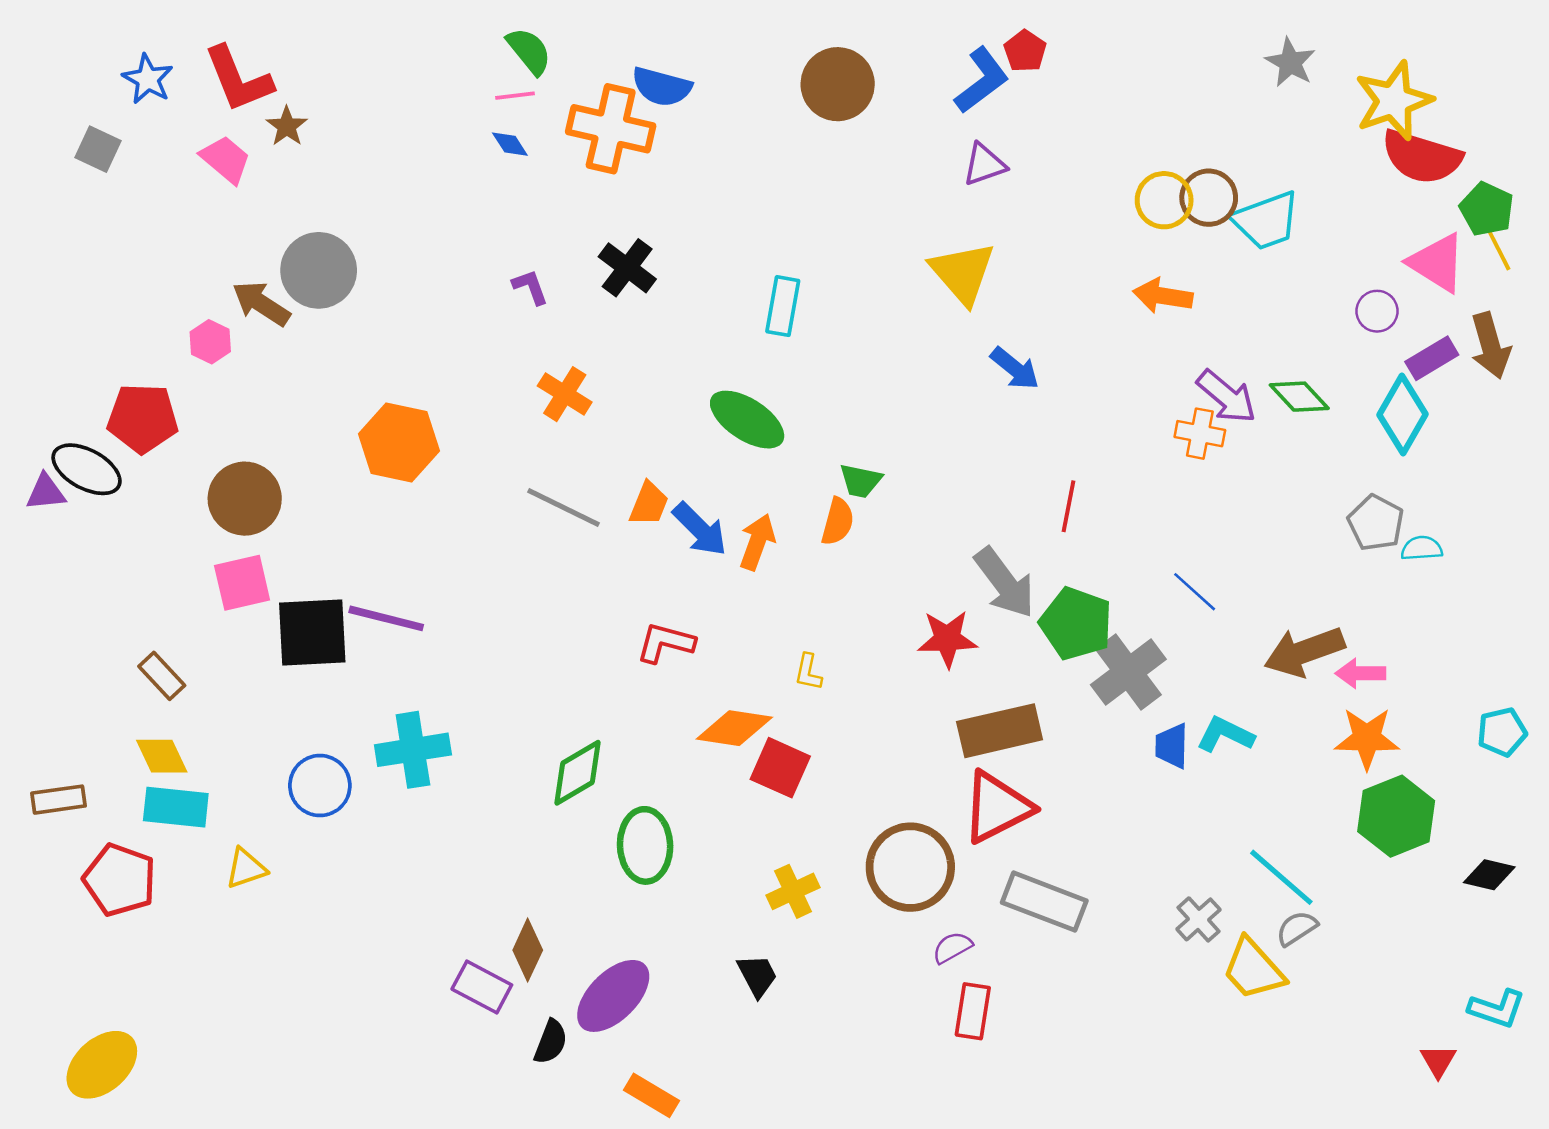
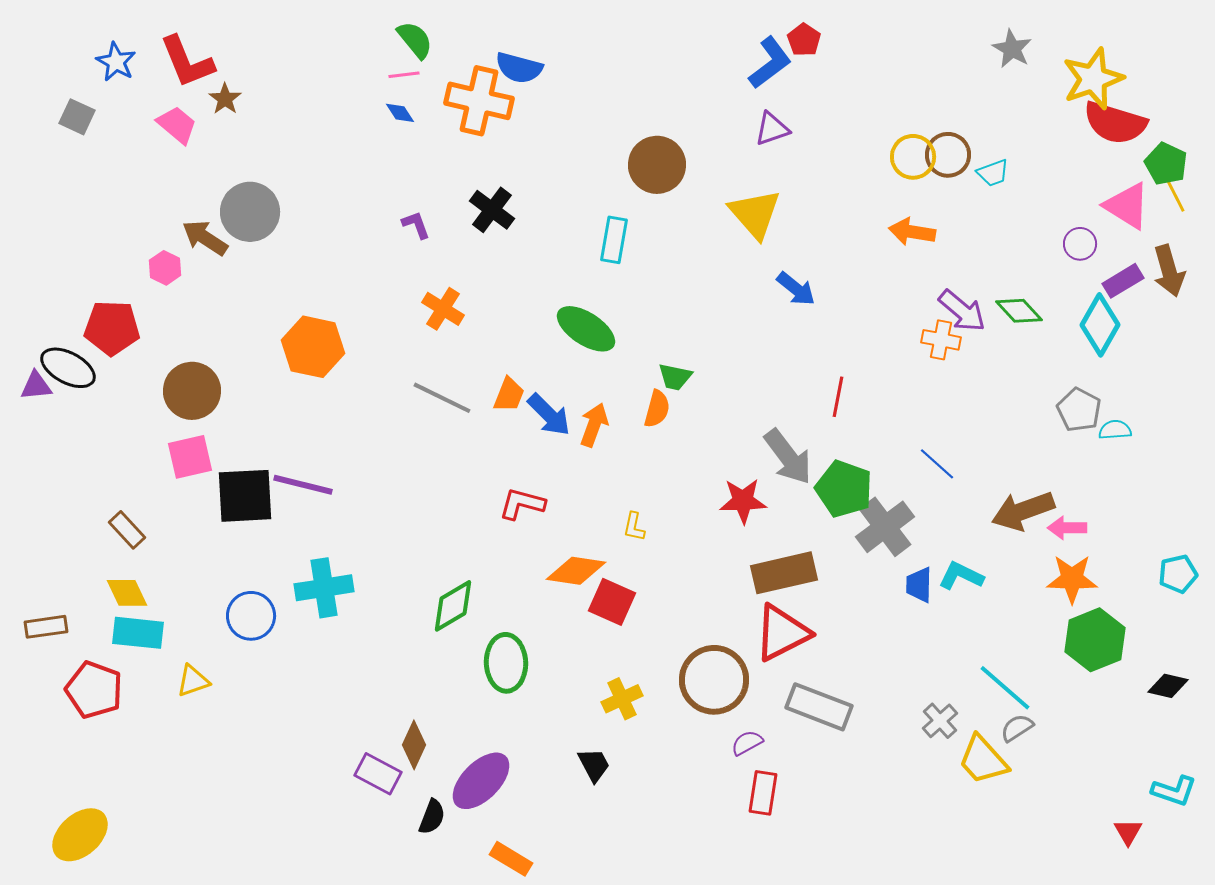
brown circle: (838, 84) -> (657, 165), moved
cyan trapezoid: (1266, 221) -> (993, 173), size x0.6

